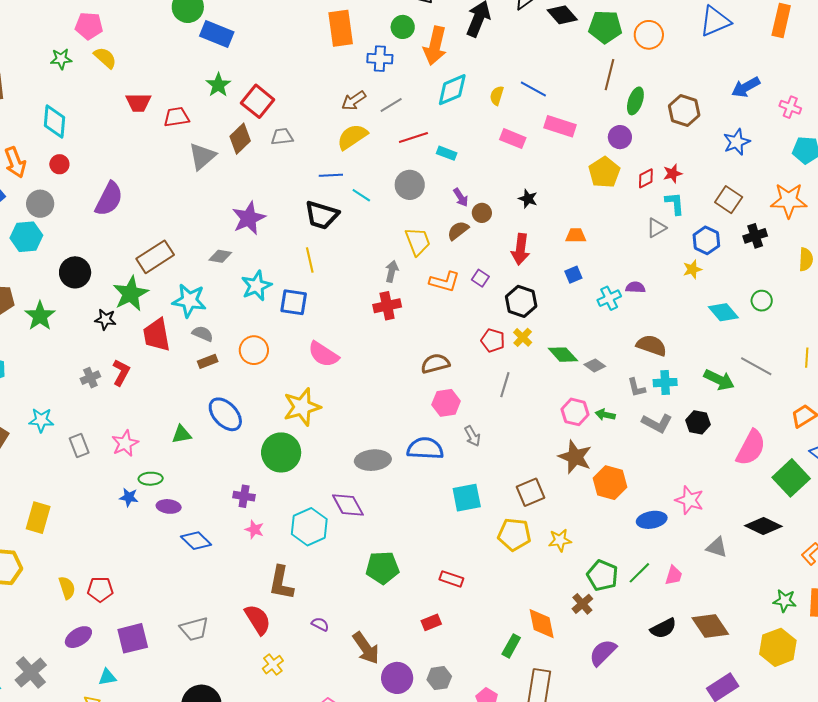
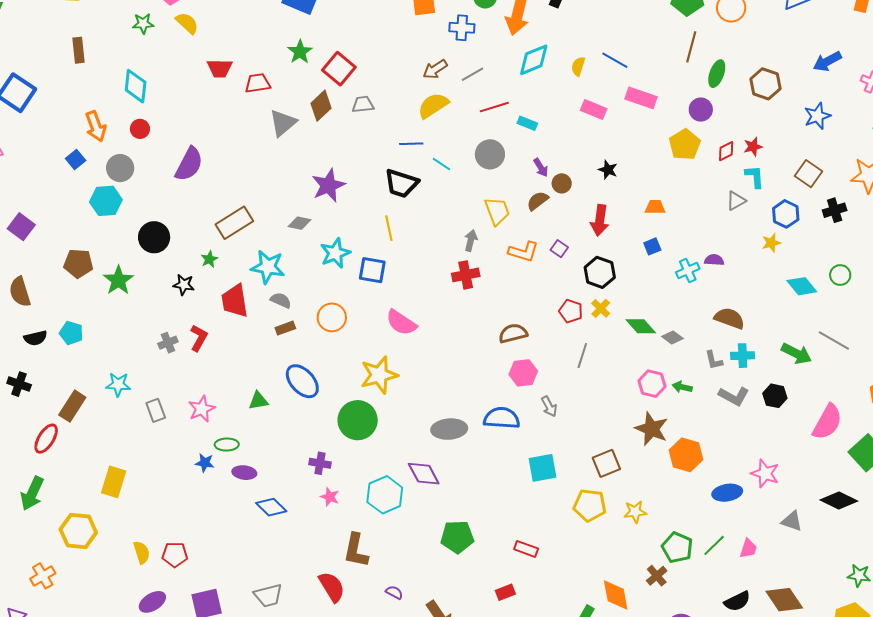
green star: (131, 294) -> (209, 259), size x0.5

